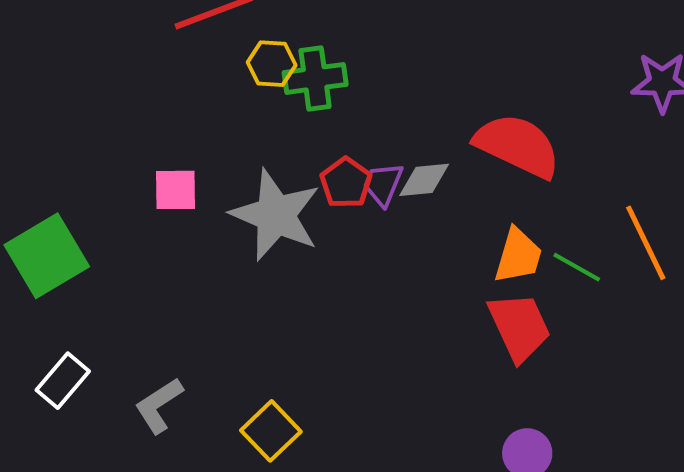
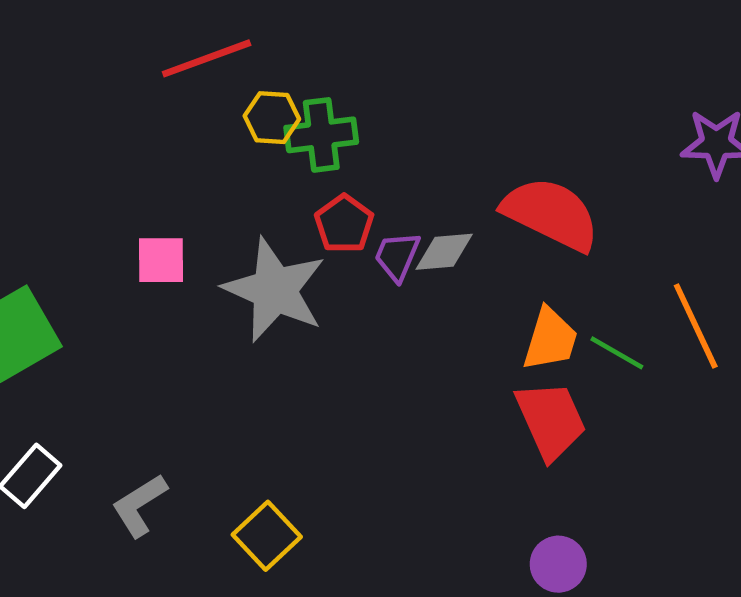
red pentagon: (346, 183) -> (344, 224), moved

